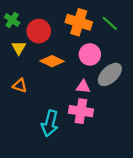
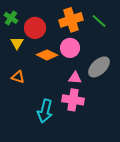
orange cross: (79, 22) -> (71, 20), turned -35
pink circle: (90, 54) -> (70, 48), moved

